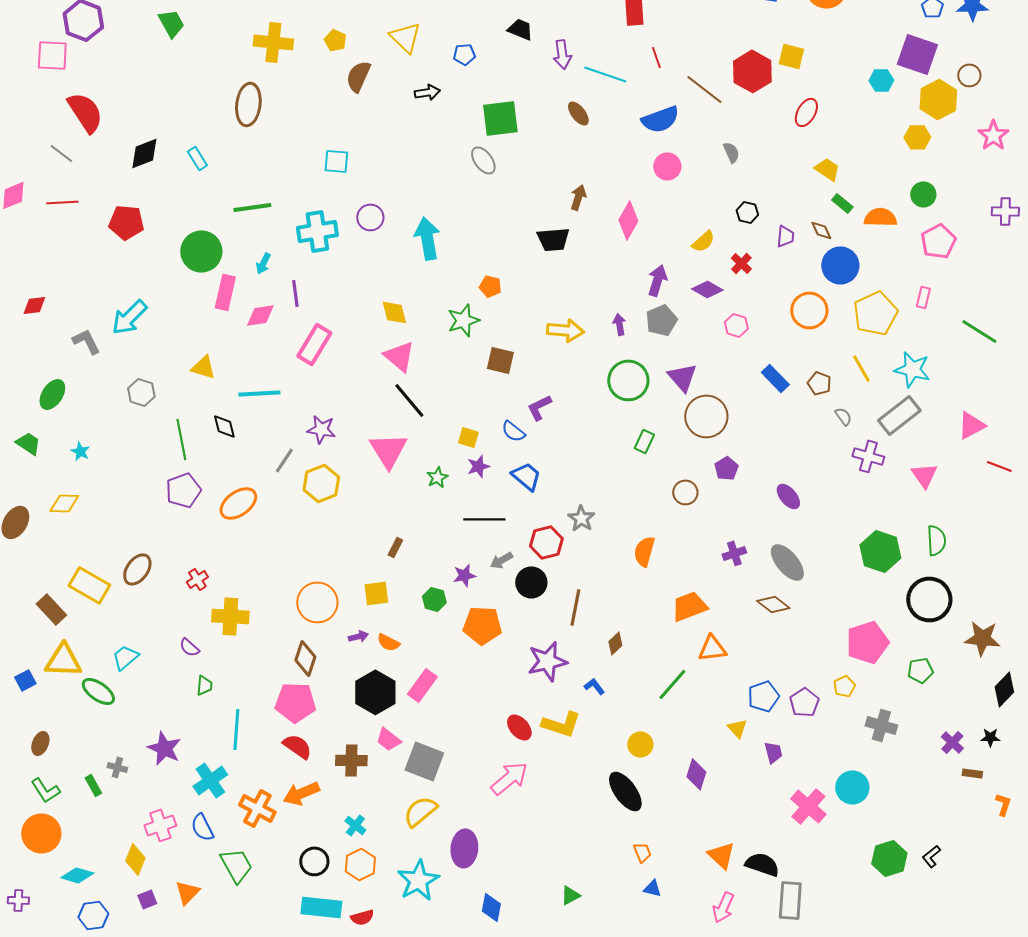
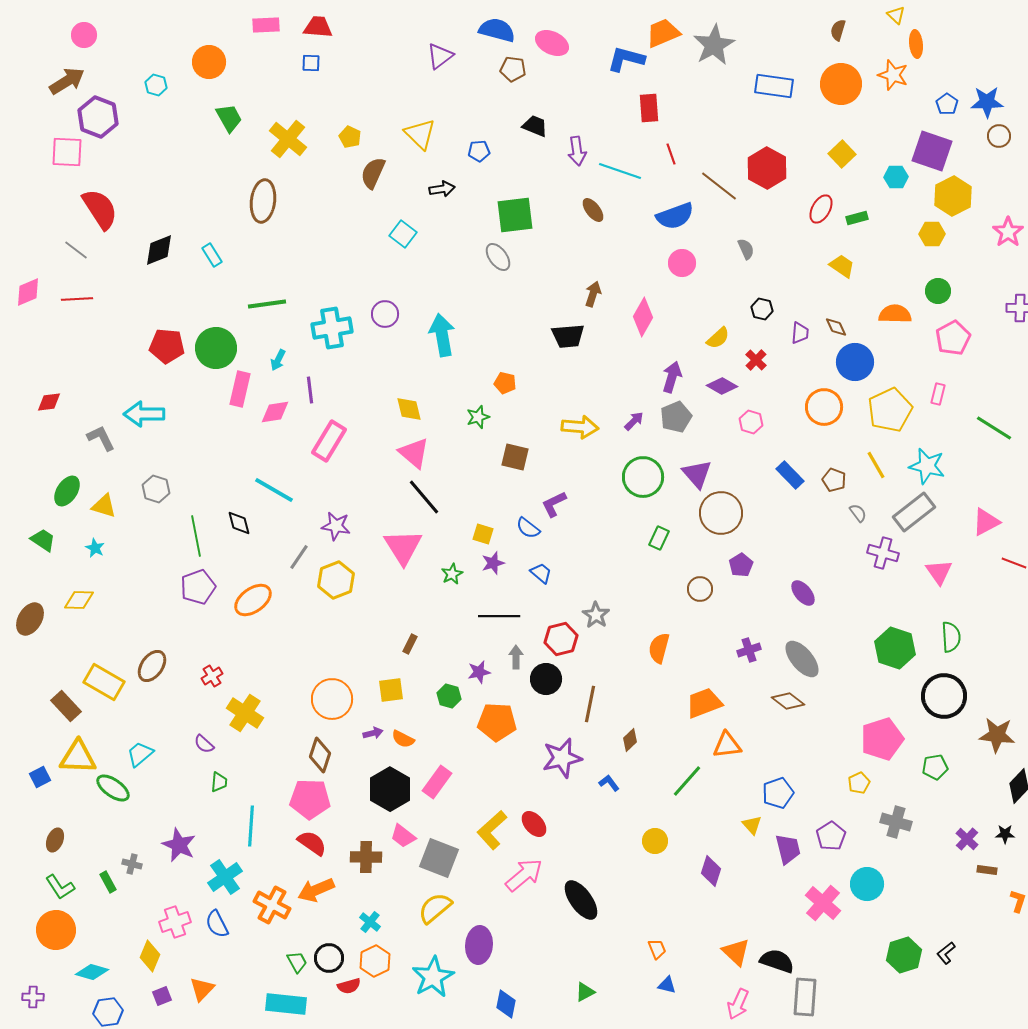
green trapezoid: (171, 23) -> (229, 118), moved
yellow cross: (273, 42) -> (288, 139), turned 33
yellow square: (791, 56) -> (842, 154), moved, turned 32
brown circle: (969, 75) -> (999, 136), moved
cyan square: (336, 161) -> (403, 234), moved, turned 32
green rectangle: (842, 203) -> (857, 218), moved, turned -55
red pentagon: (126, 222) -> (167, 346), moved
cyan arrow: (129, 317) -> (144, 414), turned 45
green star: (463, 320) -> (478, 417), size x0.7
purple arrow: (619, 324) -> (634, 421), turned 55
yellow triangle: (203, 367) -> (104, 506), moved
cyan line: (259, 393) -> (274, 490), turned 33
blue trapezoid: (526, 476) -> (541, 573), size x0.7
gray arrow: (501, 560) -> (516, 657), turned 120
yellow cross: (230, 616) -> (245, 713), turned 30
purple pentagon: (804, 702) -> (831, 836), moved
yellow L-shape: (561, 724) -> (492, 830), moved, turned 120
purple trapezoid: (773, 752) -> (788, 849), size x1.4
black ellipse: (625, 791) -> (581, 900), moved
green trapezoid: (236, 865) -> (297, 962), moved, size x0.6
cyan rectangle: (321, 907) -> (286, 1004), moved
red semicircle: (362, 917) -> (349, 986), moved

